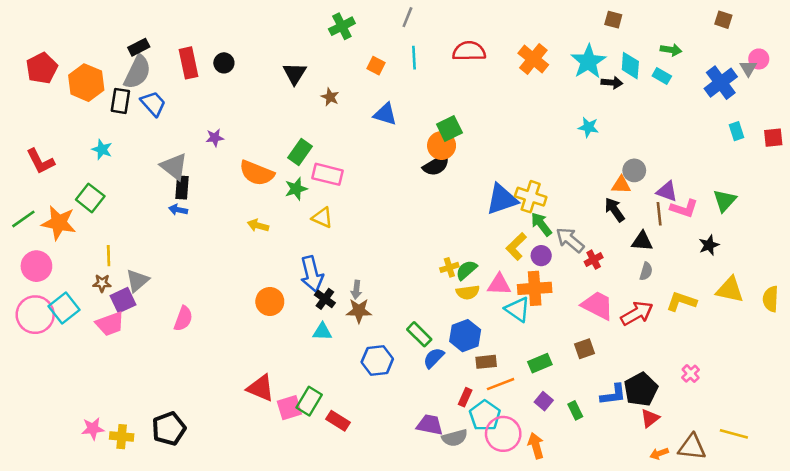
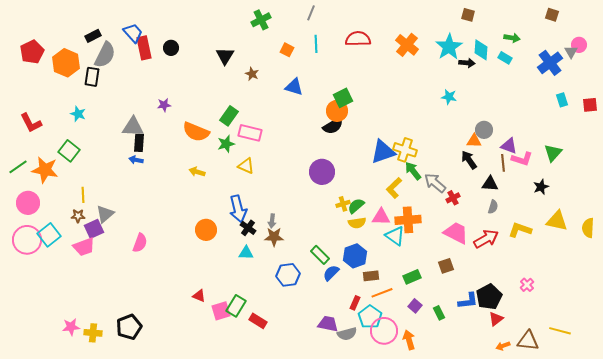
black rectangle: (139, 47) -> (93, 36), moved
blue trapezoid: (153, 104) -> (133, 33), moved
gray triangle: (174, 166) -> (133, 127), turned -35
purple circle: (541, 256) -> (322, 172), moved, size x1.6
red triangle: (261, 388) -> (199, 296), size x0.6

